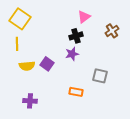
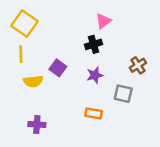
brown cross: (112, 31) -> (138, 65), moved
purple star: (72, 54) -> (95, 75), moved
purple square: (47, 64) -> (58, 68), moved

